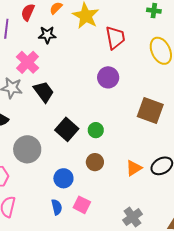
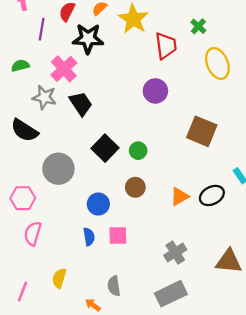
green cross: (154, 11) -> (198, 26), moved, turned 32
black star: (47, 35) -> (88, 39), size x1.5
pink square: (82, 205) -> (118, 235), turned -30

